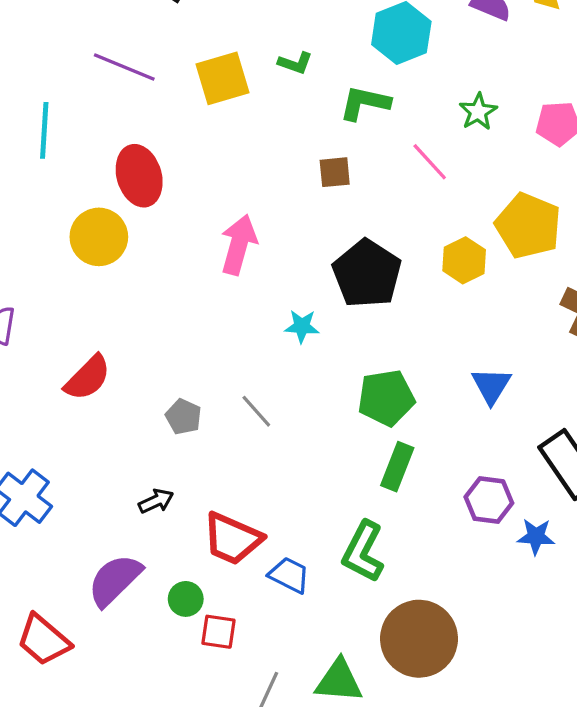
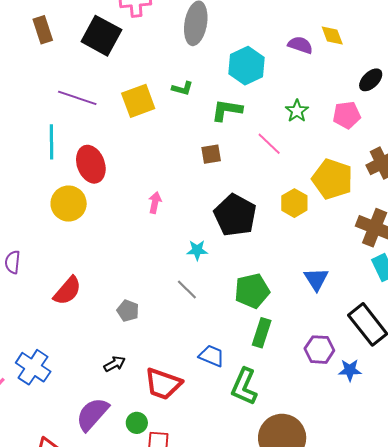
cyan line: (44, 130) -> (52, 142), moved
pink arrow: (239, 245) -> (155, 203), size x0.6
gray line: (256, 411) -> (187, 290), moved
blue trapezoid: (289, 575) -> (212, 356), moved

